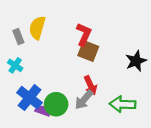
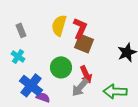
yellow semicircle: (37, 28) -> (59, 25), moved
green circle: (56, 104) -> (61, 67), moved

